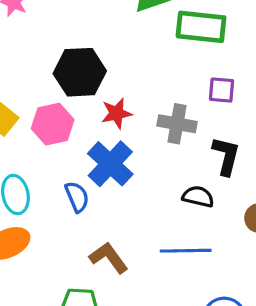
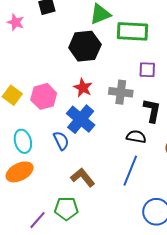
black hexagon: (80, 72) -> (85, 46), moved
red star: (117, 113) -> (83, 88), turned -30
blue line: (186, 251) -> (130, 171), turned -64

